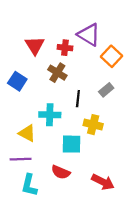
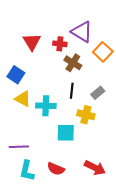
brown cross: (57, 73) -> (73, 63), moved
gray rectangle: (106, 90) -> (98, 93), moved
yellow triangle: (27, 133) -> (23, 99), moved
red semicircle: (61, 172) -> (56, 169), moved

